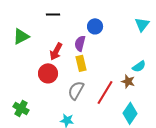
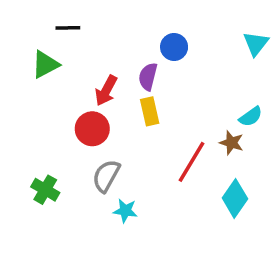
black line: (53, 14) -> (68, 28), moved
gray semicircle: (76, 90) -> (106, 176), moved

